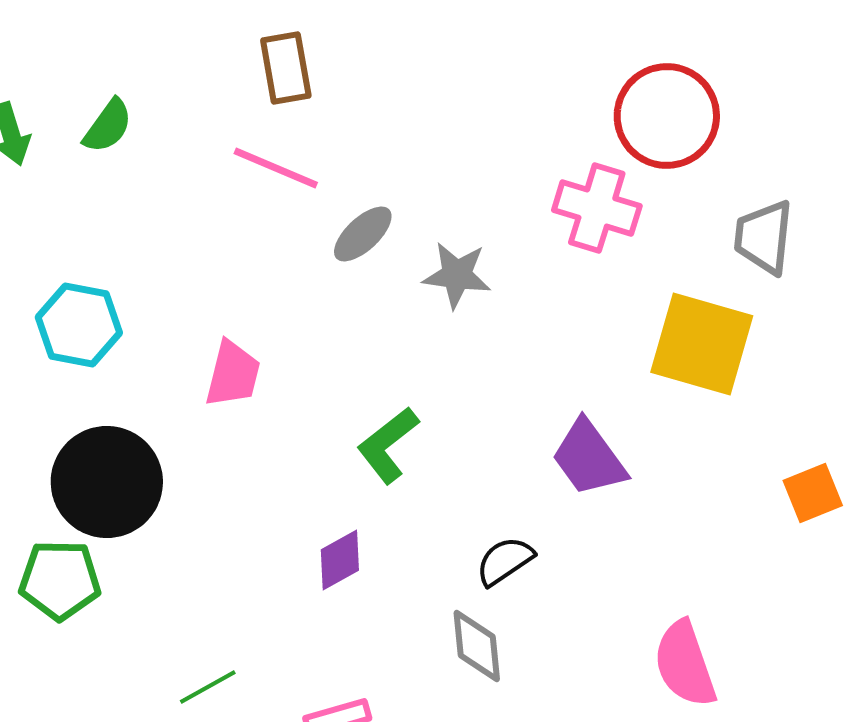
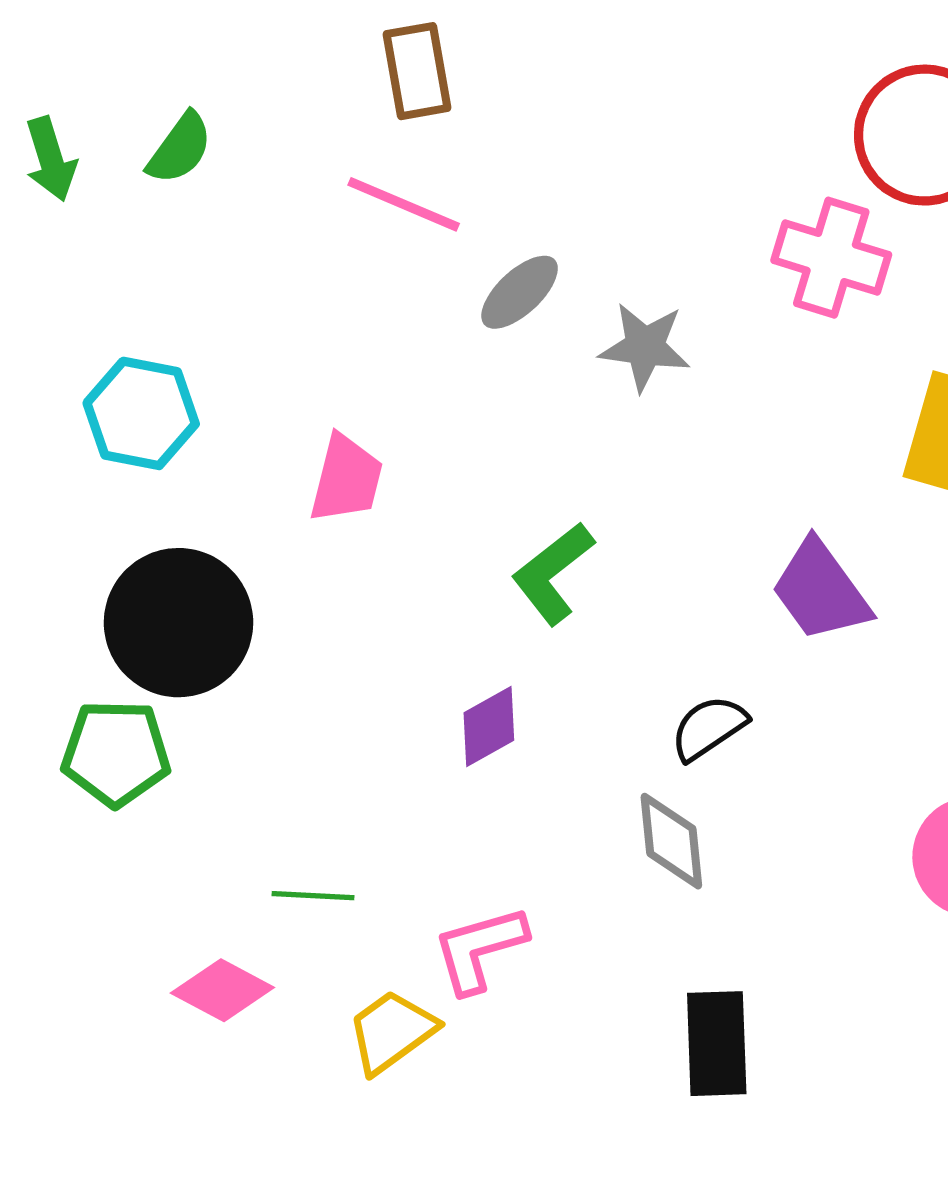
green line: (208, 687) -> (313, 896), turned 32

